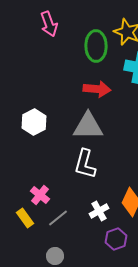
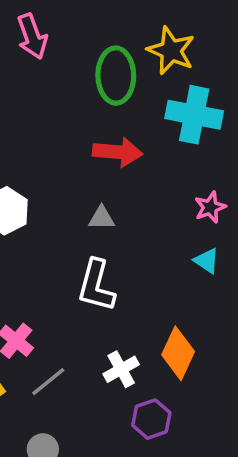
gray triangle: (88, 126) -> (102, 218), size x0.5

